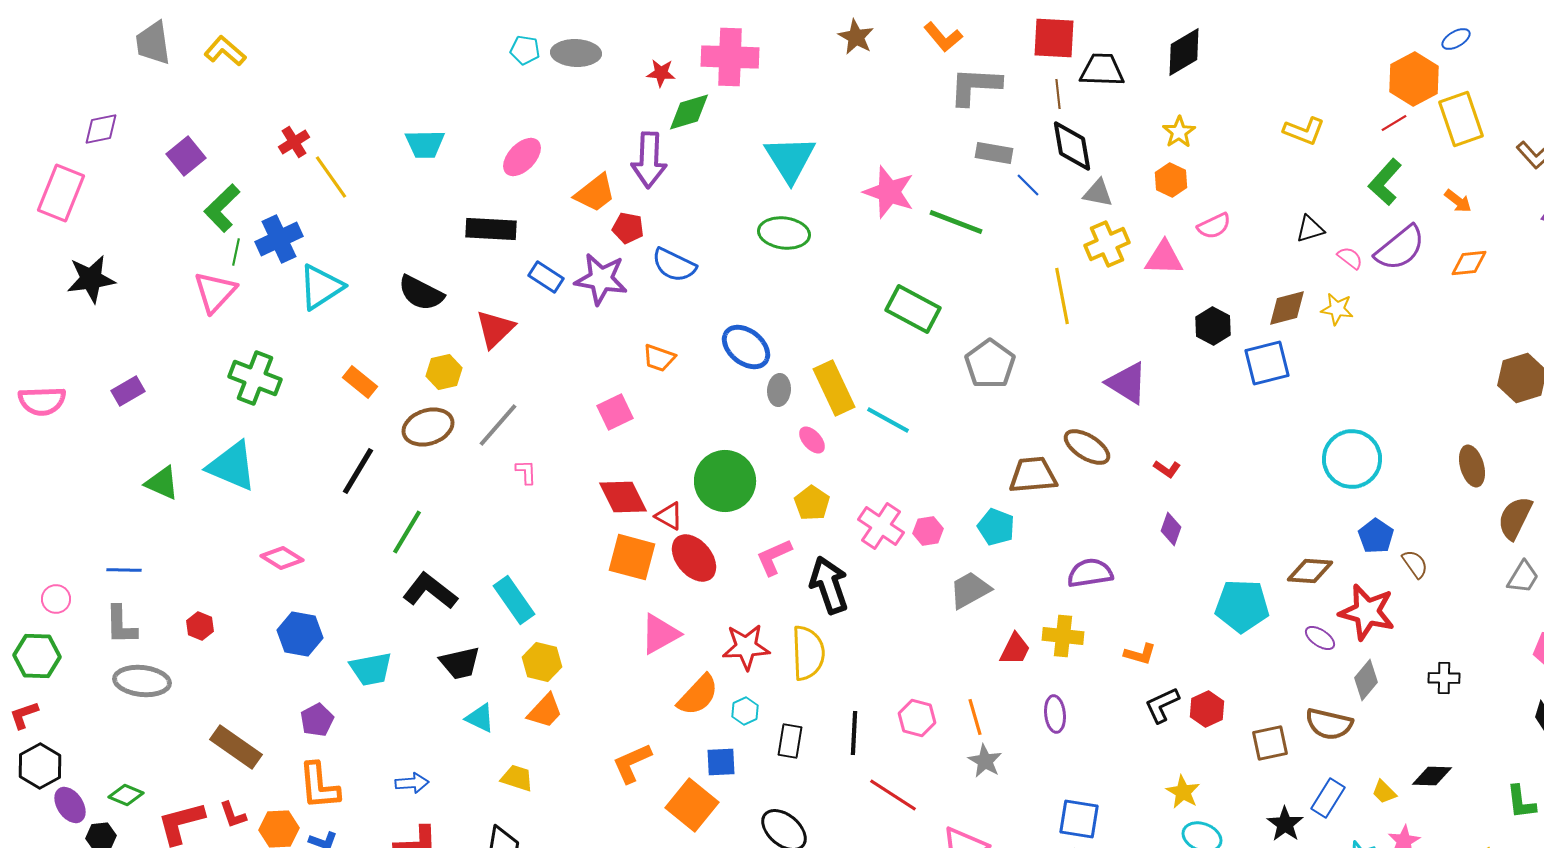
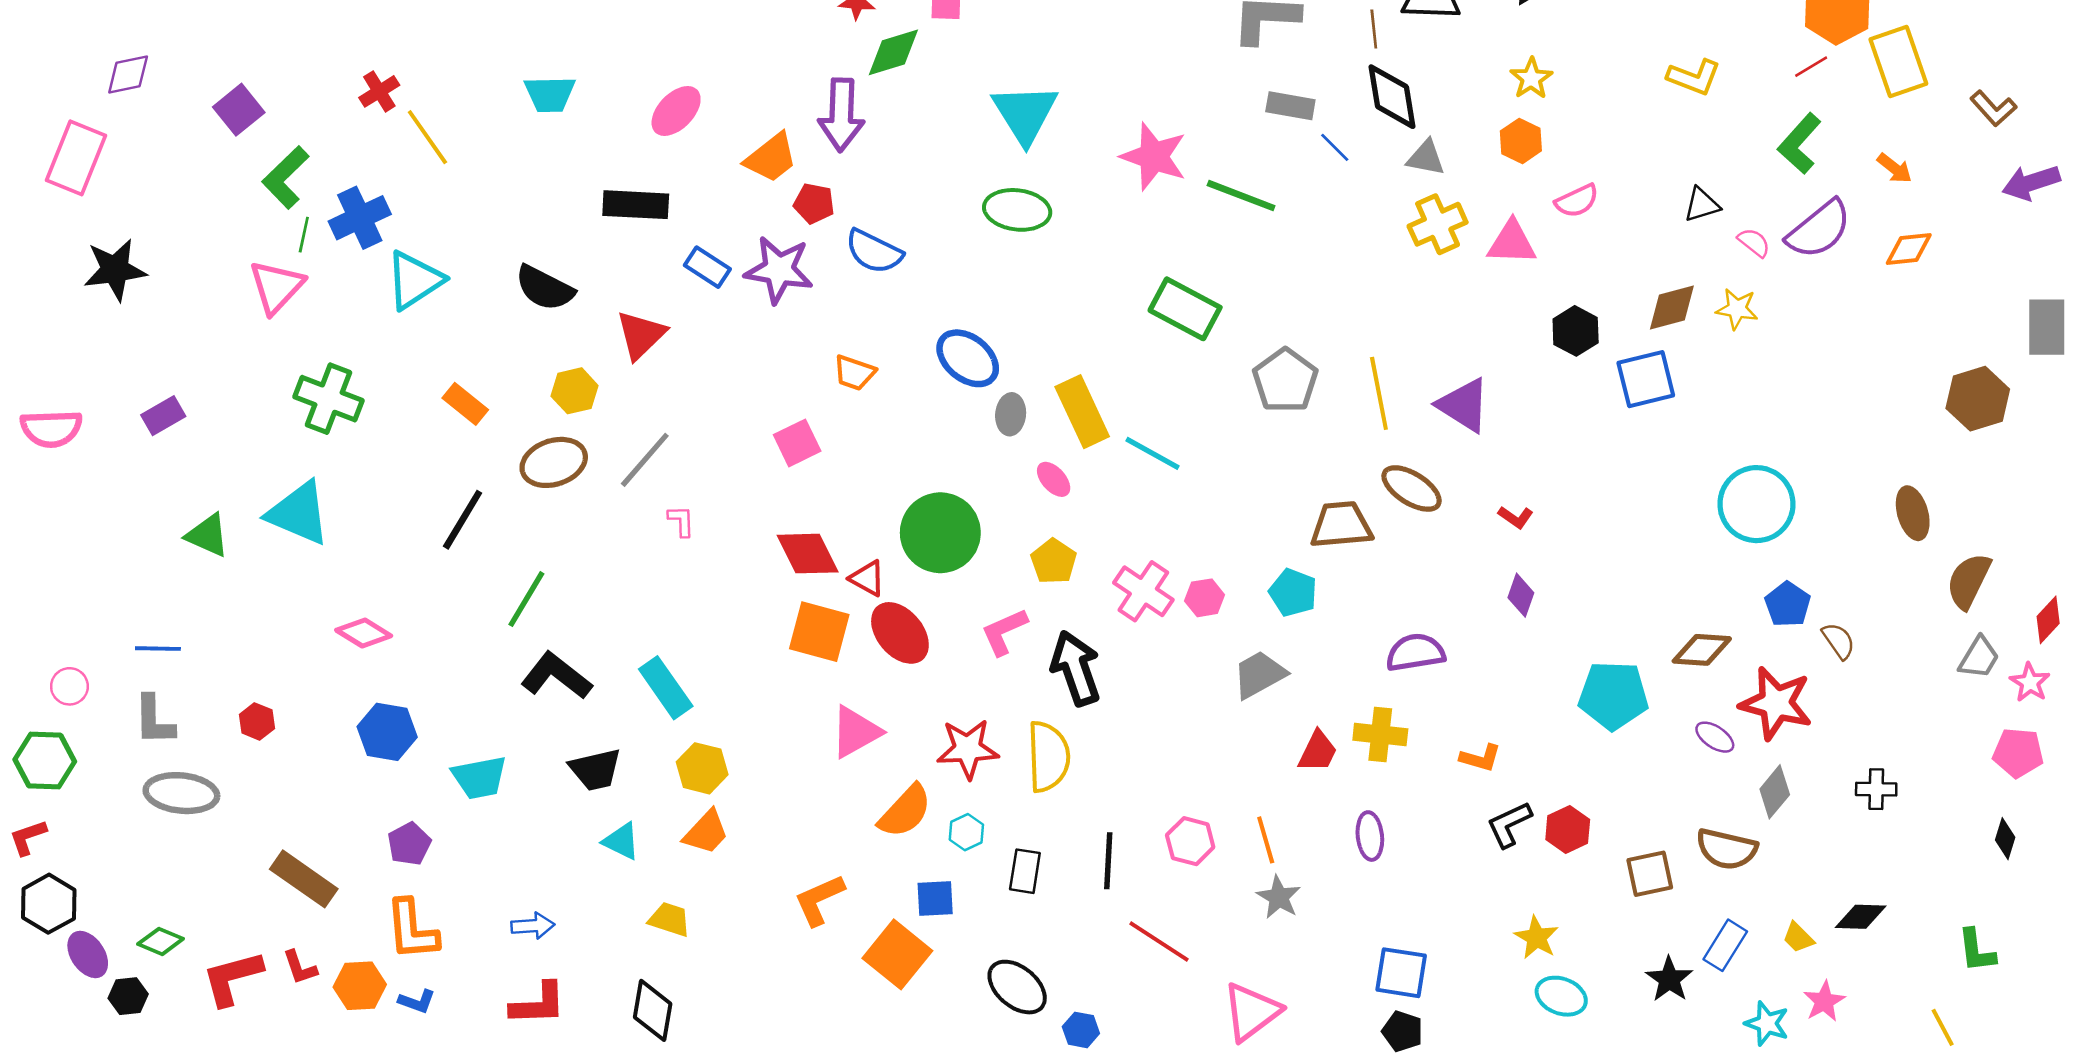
yellow line: (1062, 296) -> (1379, 393), moved

